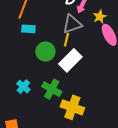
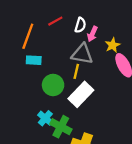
gray triangle: (72, 24) -> (82, 54), turned 30
cyan cross: (23, 87) -> (45, 118), moved

